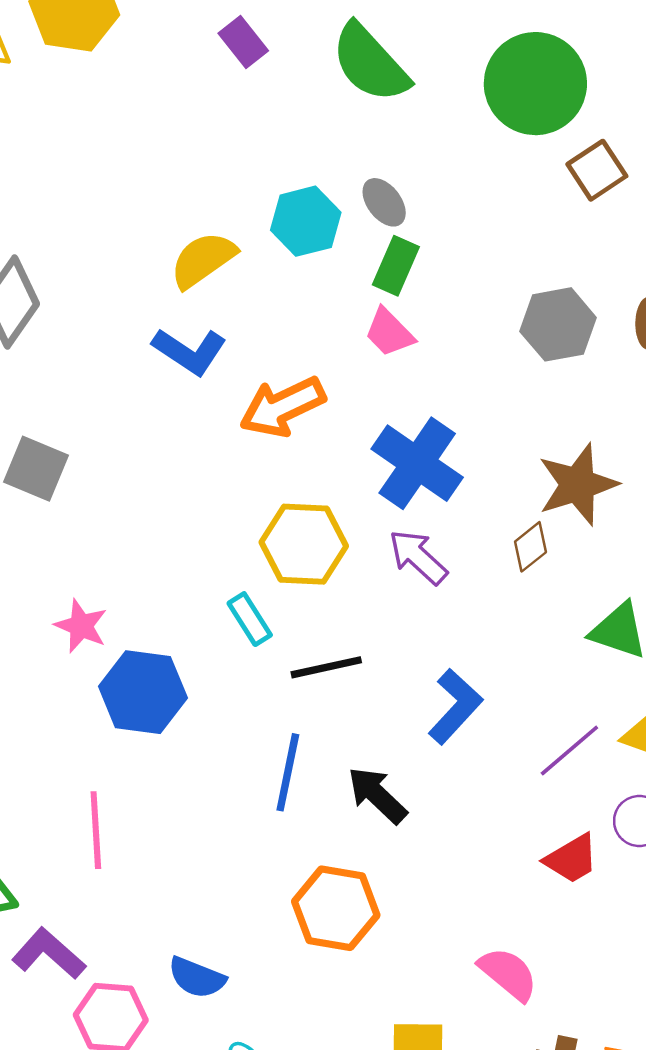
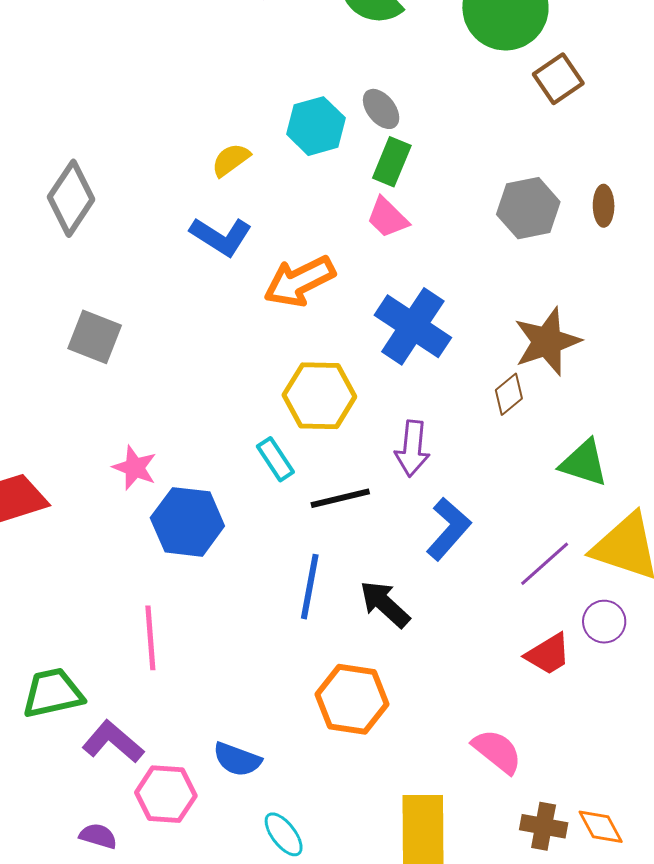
yellow semicircle: (203, 260) -> (231, 160), size x0.7
purple arrow: (418, 557) -> (412, 449), moved, turned -126

